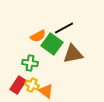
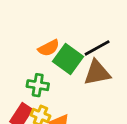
black line: (64, 28) -> (97, 48), moved

